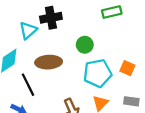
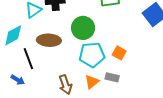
green circle: (85, 45) -> (83, 28), size x1.5
gray rectangle: (131, 101) -> (112, 77), moved

